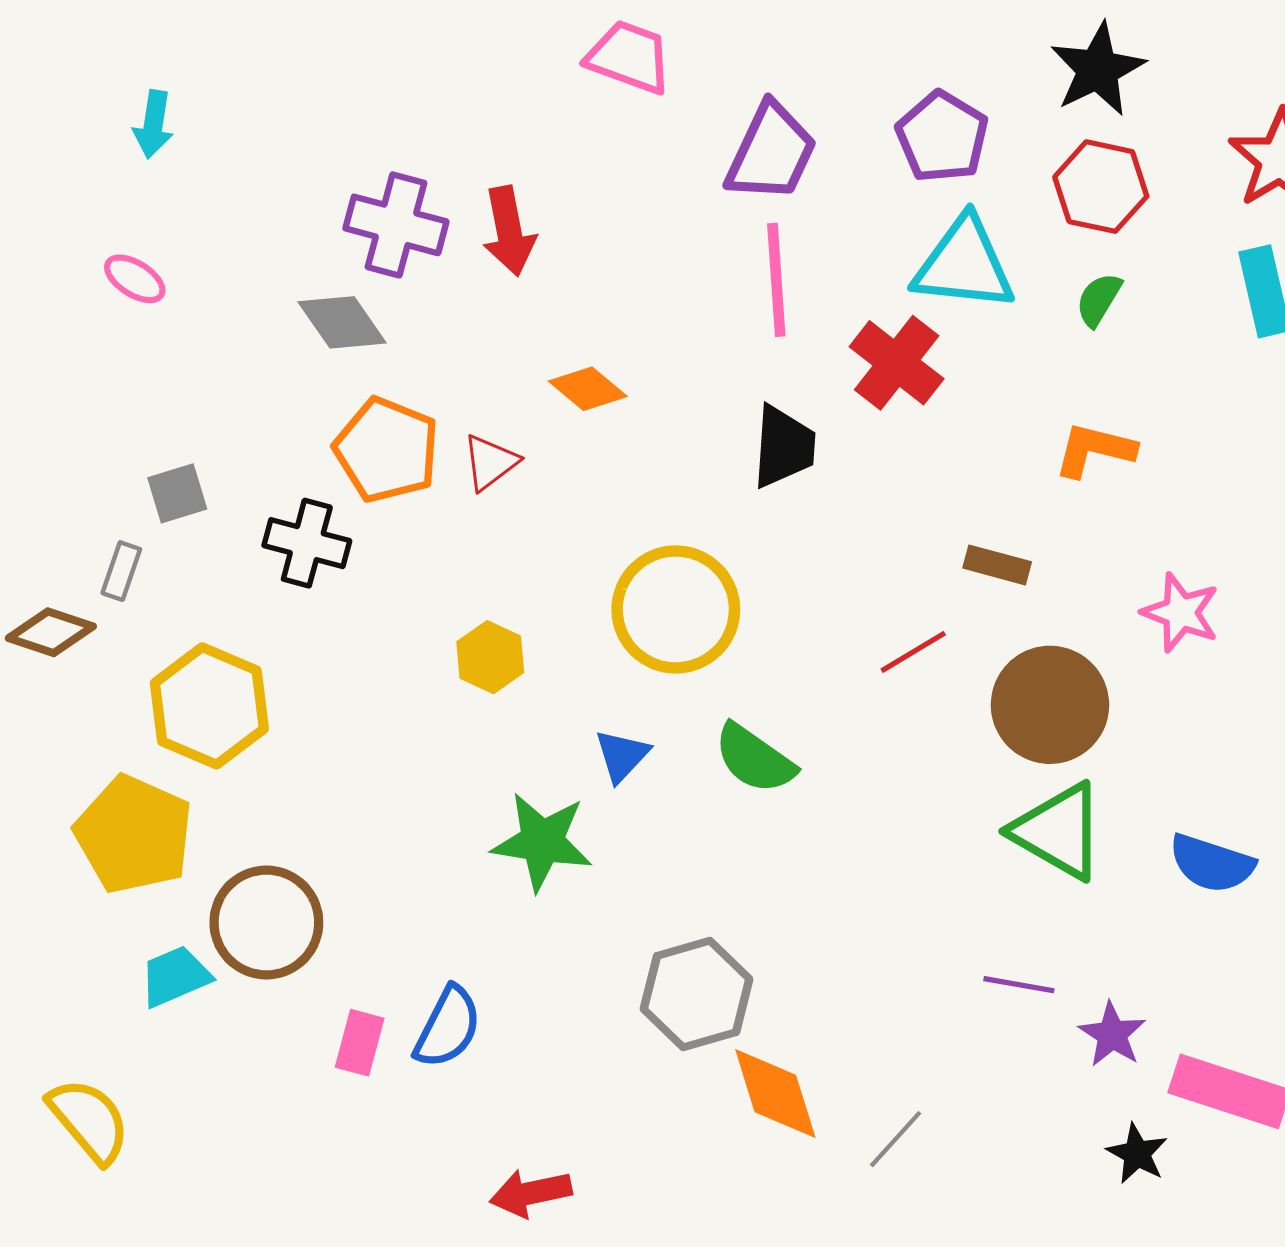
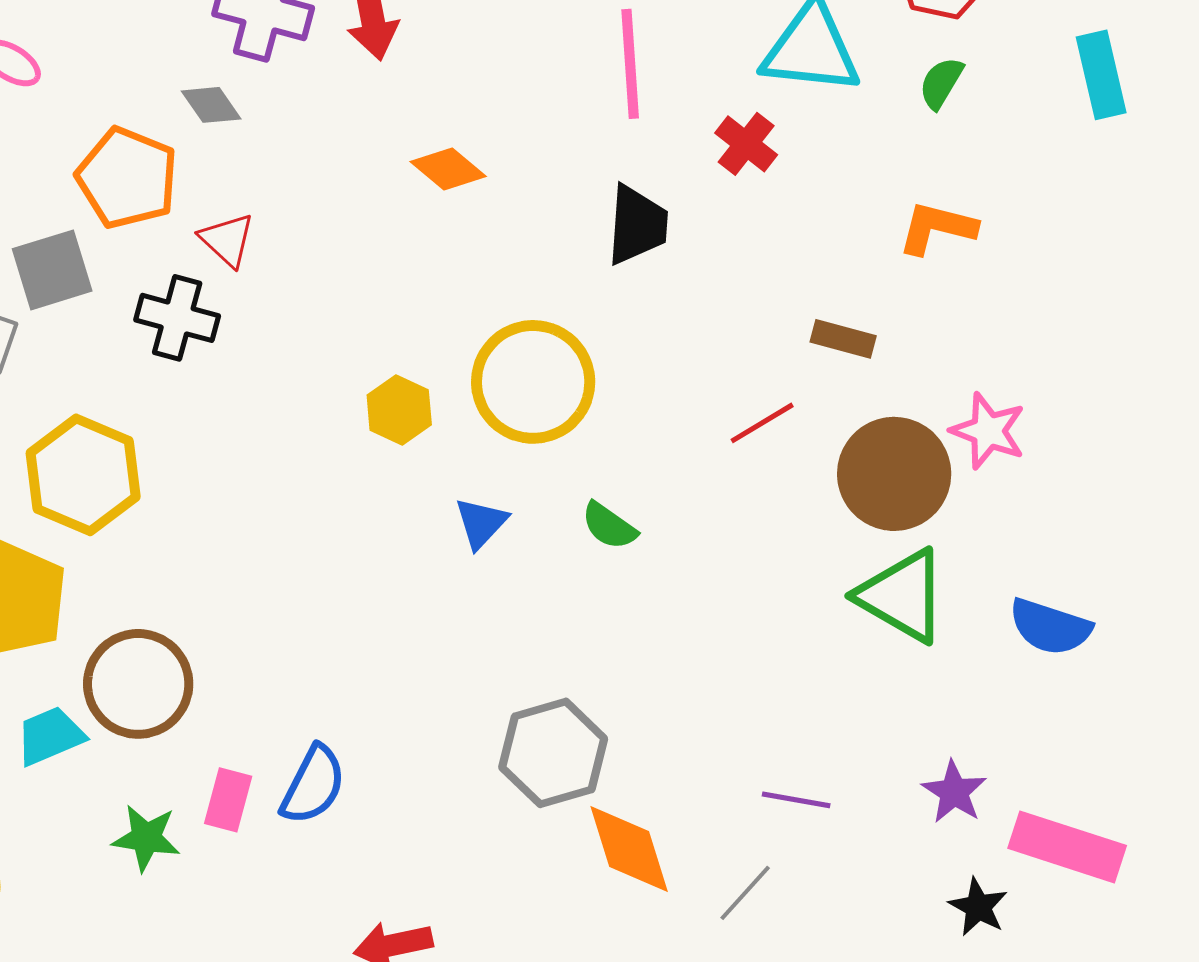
gray diamond: (342, 322) -> (211, 105), size x0.7
red cross: (897, 363) -> (746, 144), size x0.7
orange pentagon: (387, 450) -> (127, 178), moved
red triangle: (490, 462) -> (227, 240), moved, turned -40
gray square: (177, 493) -> (52, 270), size x1.4
pink star: (1181, 613) -> (988, 431), moved
yellow hexagon: (490, 657) -> (399, 410), moved
green semicircle: (755, 759) -> (609, 526), size x0.7
green star: (542, 842) -> (146, 838), moved, size x0.7
purple line: (1019, 985) -> (796, 800), moved

